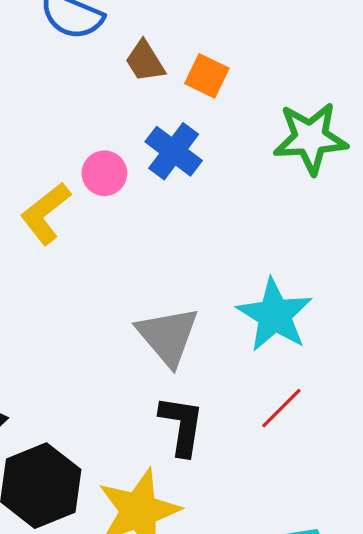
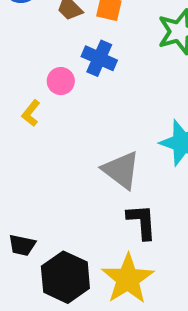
yellow L-shape: (46, 213) -> (31, 113), size x0.7

